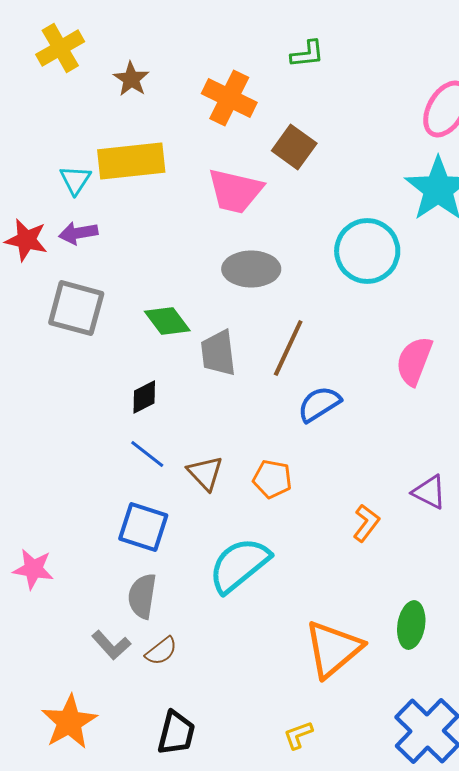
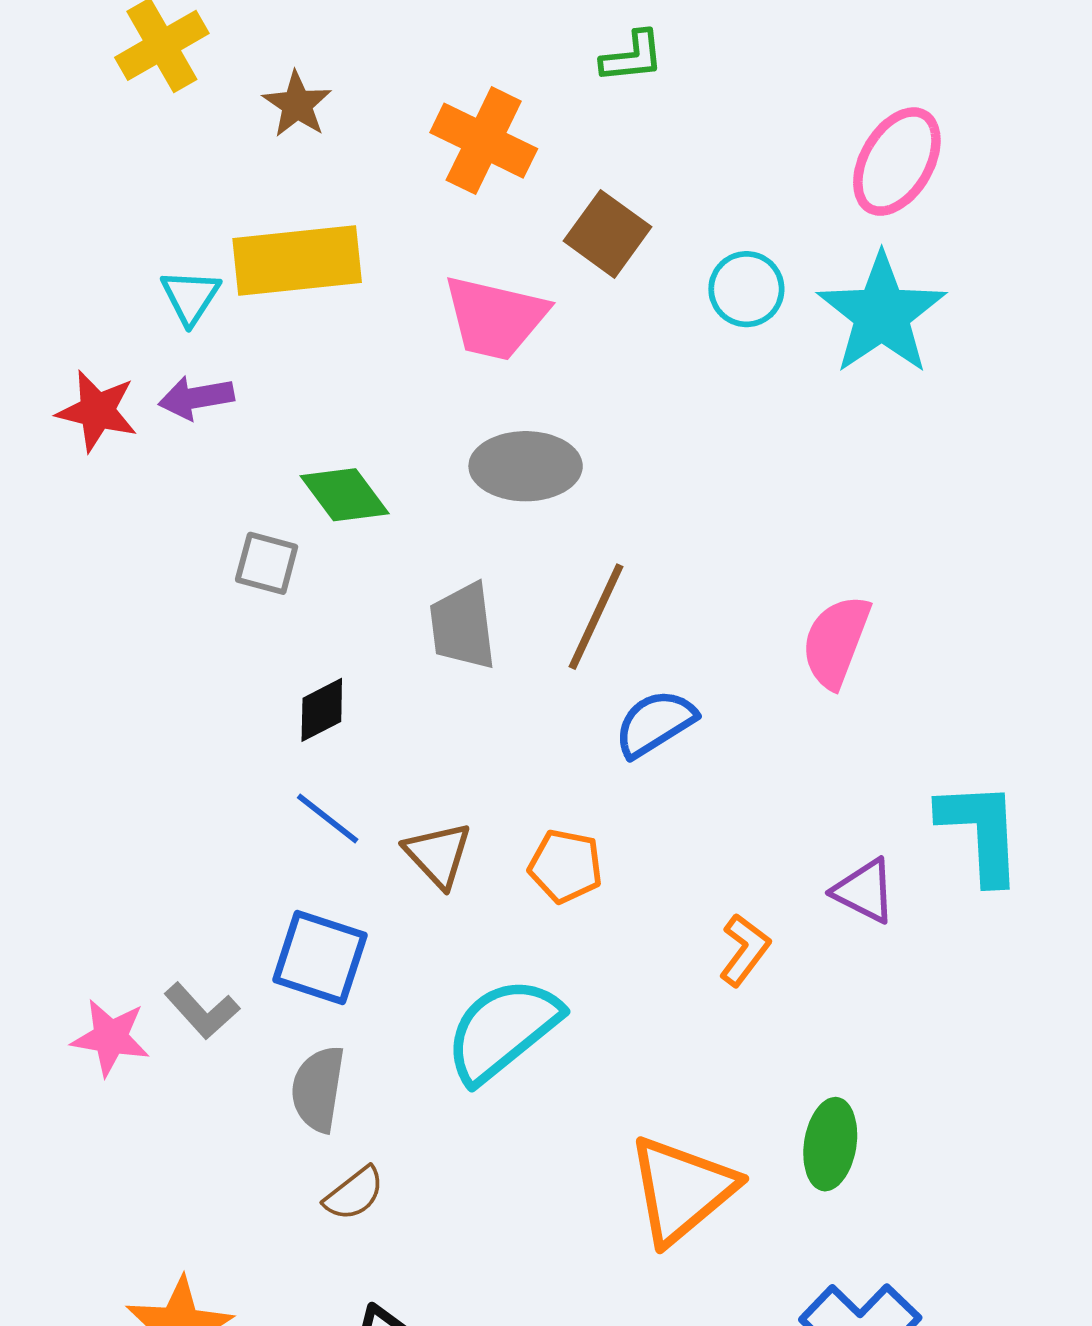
cyan circle: (367, 251) -> (746, 289), moved, size x0.6
gray square: (76, 308) -> (267, 563), moved, size x0.6
green diamond: (167, 321) -> (345, 495), moved
gray L-shape: (111, 645) -> (202, 1011), moved

